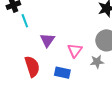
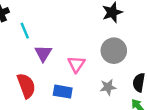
cyan line: (25, 21) -> (25, 31), moved
gray star: (97, 62) -> (108, 87), moved

